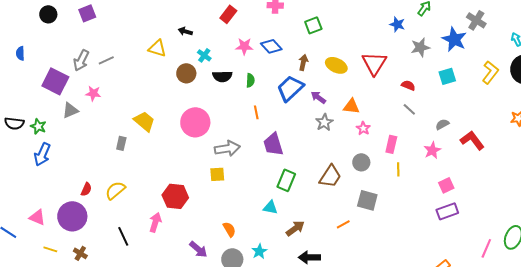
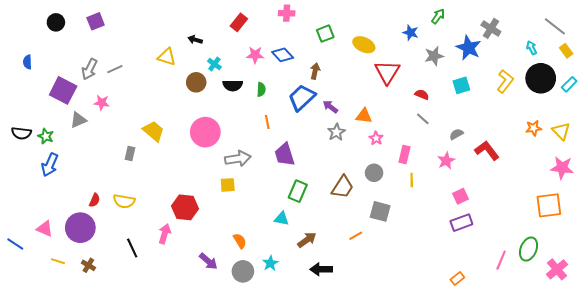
yellow ellipse: (336, 65) -> (364, 45), moved
yellow semicircle: (115, 190) -> (124, 201), turned -130

